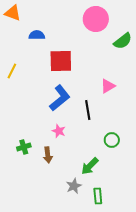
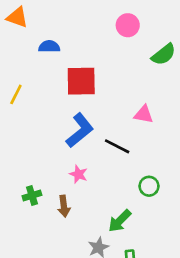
pink circle: (96, 19) -> (128, 25), size x0.7
pink triangle: (108, 86) -> (144, 114), turned 42
black line: (88, 110) -> (117, 146), turned -54

